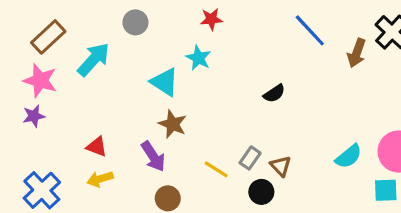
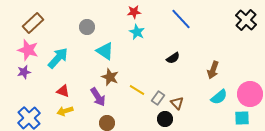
gray circle: (135, 22) -> (87, 27), moved
blue line: (310, 30) -> (181, 19), moved
brown arrow: (357, 53) -> (213, 70), moved
cyan star: (198, 58) -> (137, 32), moved
cyan arrow: (93, 60) -> (58, 58), moved
yellow line: (216, 169) -> (137, 90), moved

